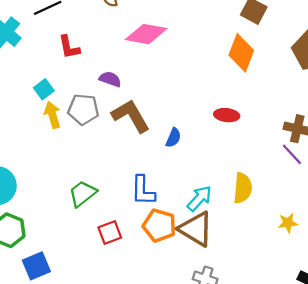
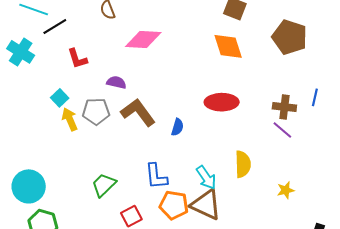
orange diamond: (241, 53) -> (228, 46), turned -32
red ellipse: (227, 115) -> (222, 102), size x1.5
cyan arrow: (199, 198) -> (206, 178), turned 110

